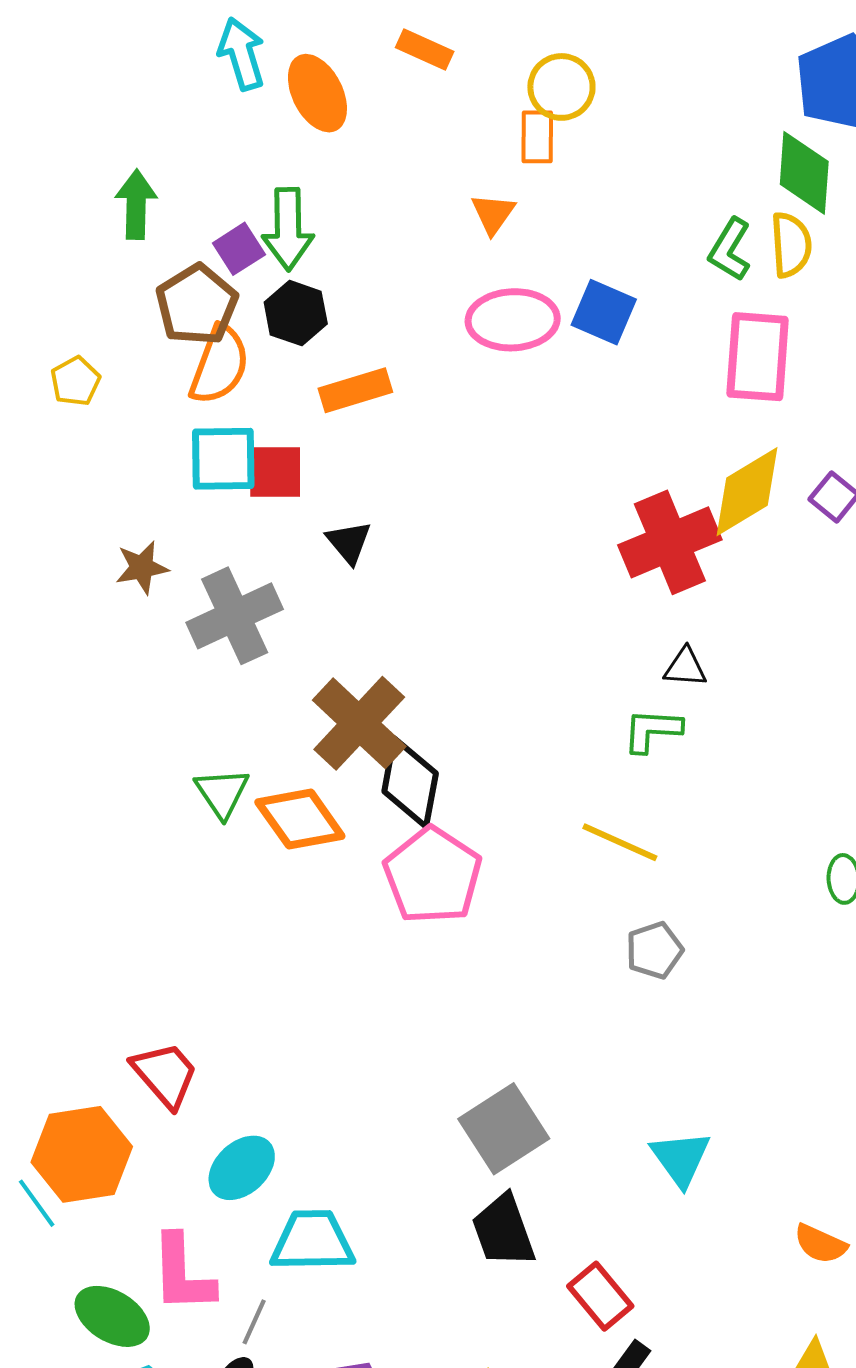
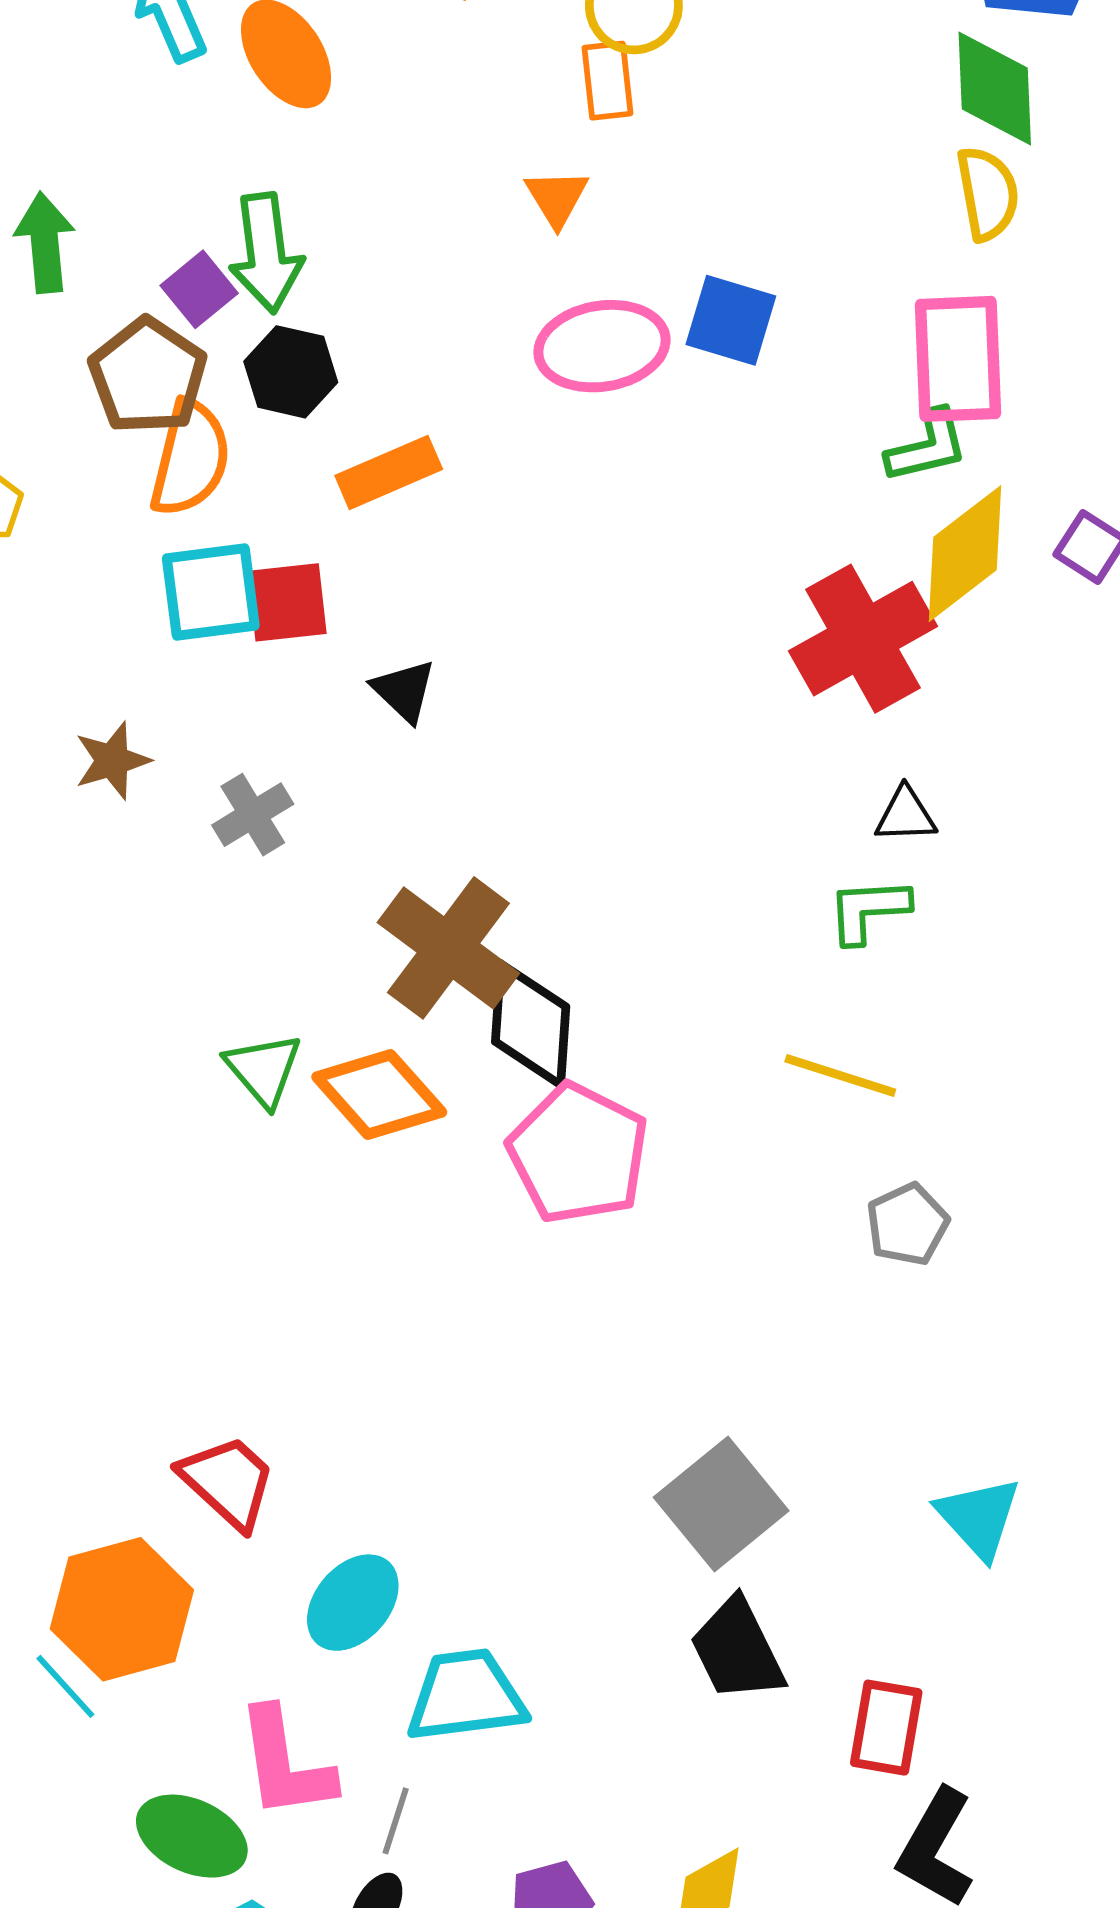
green L-shape: (730, 250) -> (927, 446), moved, turned -128
gray cross: (235, 616) -> (253, 815), size x0.6
red rectangle: (600, 1296) -> (886, 1728), turned 56

